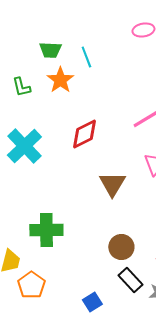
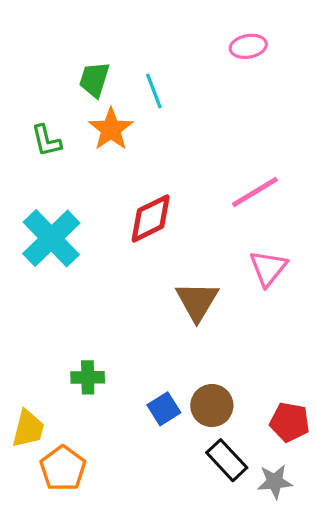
green trapezoid: (50, 50) -> (94, 79), turned 105
green cross: (46, 230) -> (88, 377), size x0.6
blue square: (92, 302) -> (164, 409), moved

